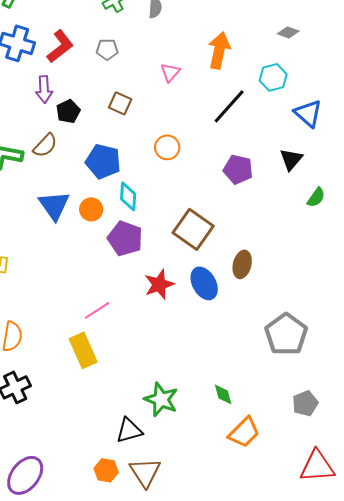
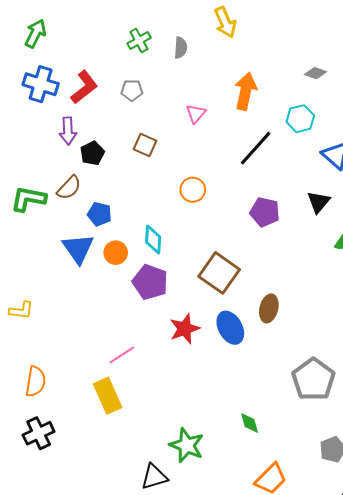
blue pentagon: (103, 161) -> (99, 214), moved, size x0.7
green diamond: (223, 394) -> (250, 423), moved

